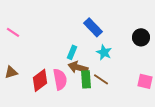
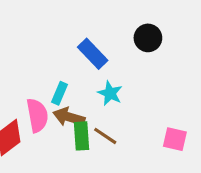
black circle: (141, 37) -> (148, 38), moved
pink semicircle: (60, 79) -> (37, 115), moved

